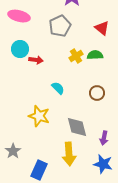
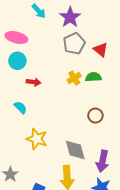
gray pentagon: (60, 26) -> (74, 44), moved
cyan circle: (20, 49) -> (17, 61), moved
cyan semicircle: (58, 88) -> (20, 107), moved
purple arrow: (104, 138) -> (103, 161), size x1.5

